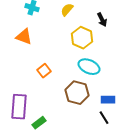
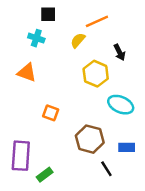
cyan ellipse: (89, 67) -> (121, 105), moved
orange square: (44, 71) -> (51, 113), turned -32
black line: (104, 118) -> (106, 169), moved

